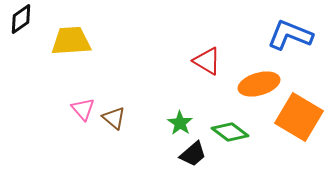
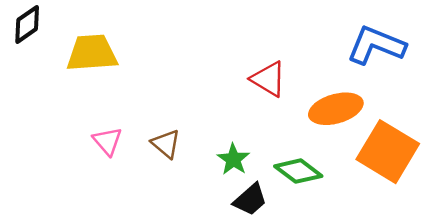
brown triangle: (114, 118) -> (166, 144), moved

